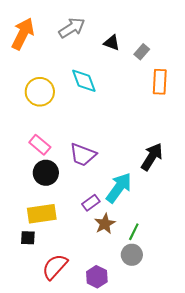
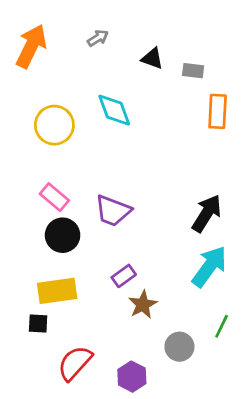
gray arrow: (72, 28) -> (98, 38), size x0.6
gray rectangle: (142, 52) -> (193, 71), turned 56
cyan arrow: (119, 188) -> (209, 266), moved
green line: (134, 232) -> (222, 326), moved

